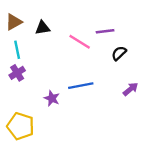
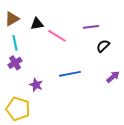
pink line: (80, 42) -> (57, 36), moved
purple star: (52, 98) -> (36, 85), moved

